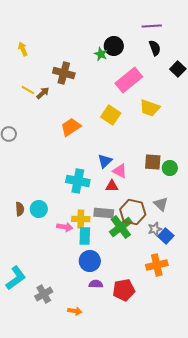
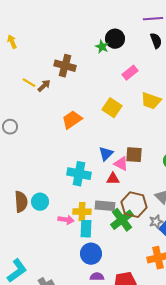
yellow arrow: (23, 49) -> (12, 42), moved
pink rectangle: (129, 80) -> (130, 73), size x0.6
brown square: (153, 162) -> (134, 155), moved
brown semicircle: (20, 209) -> (21, 202), size x1.5

